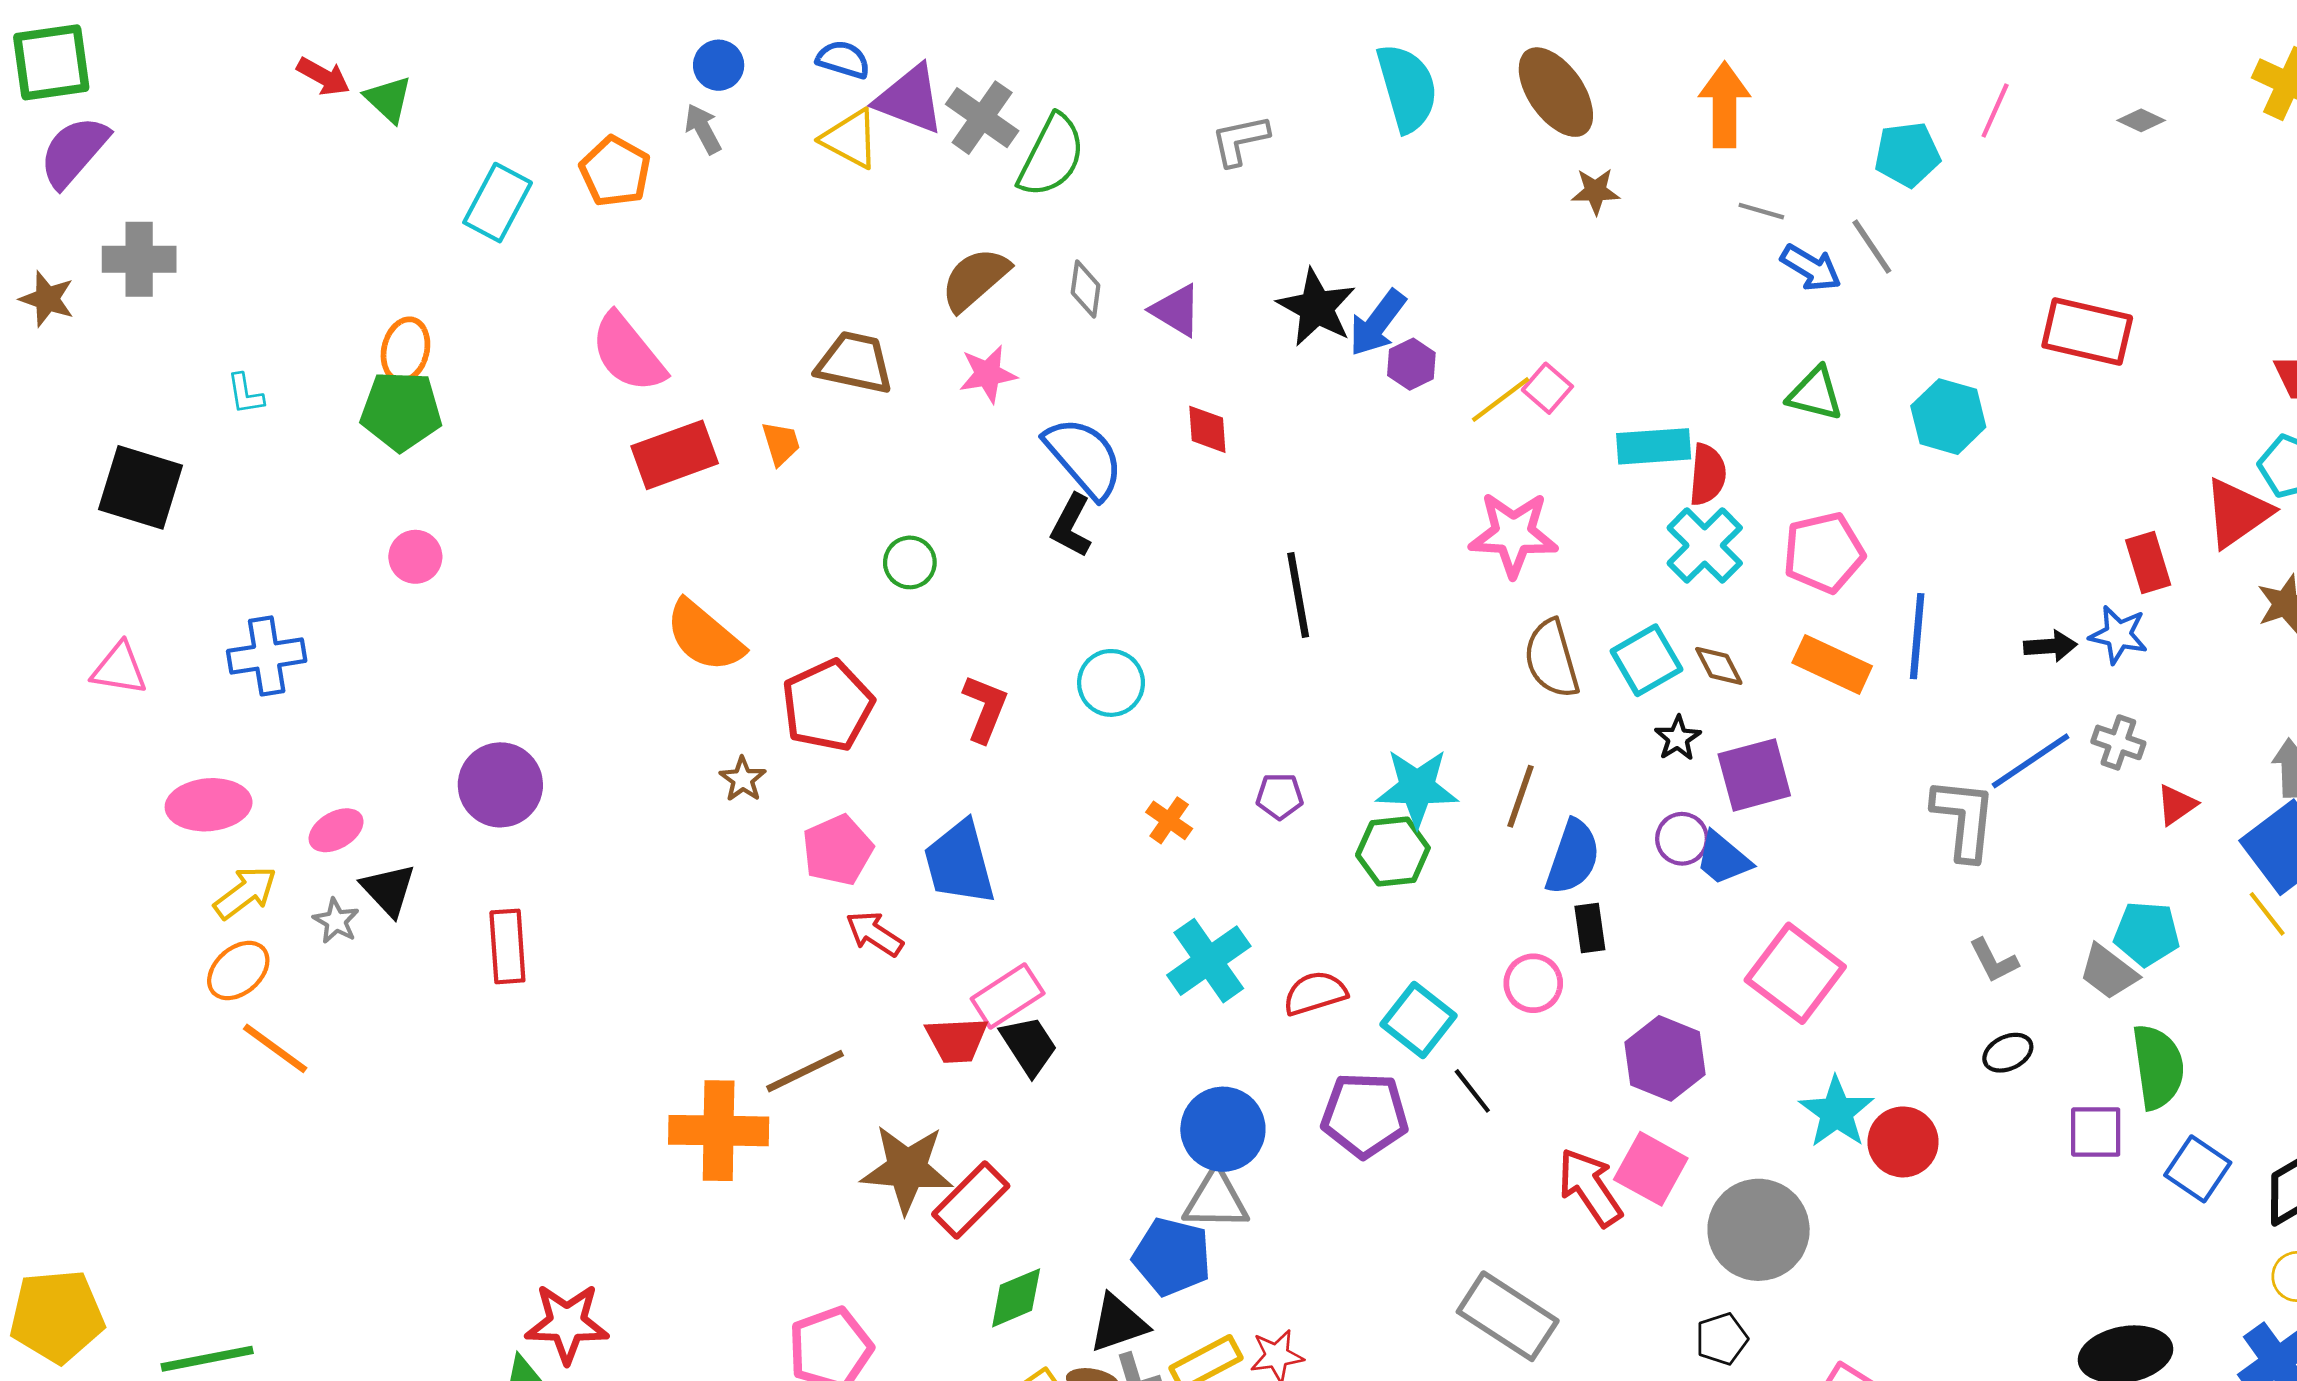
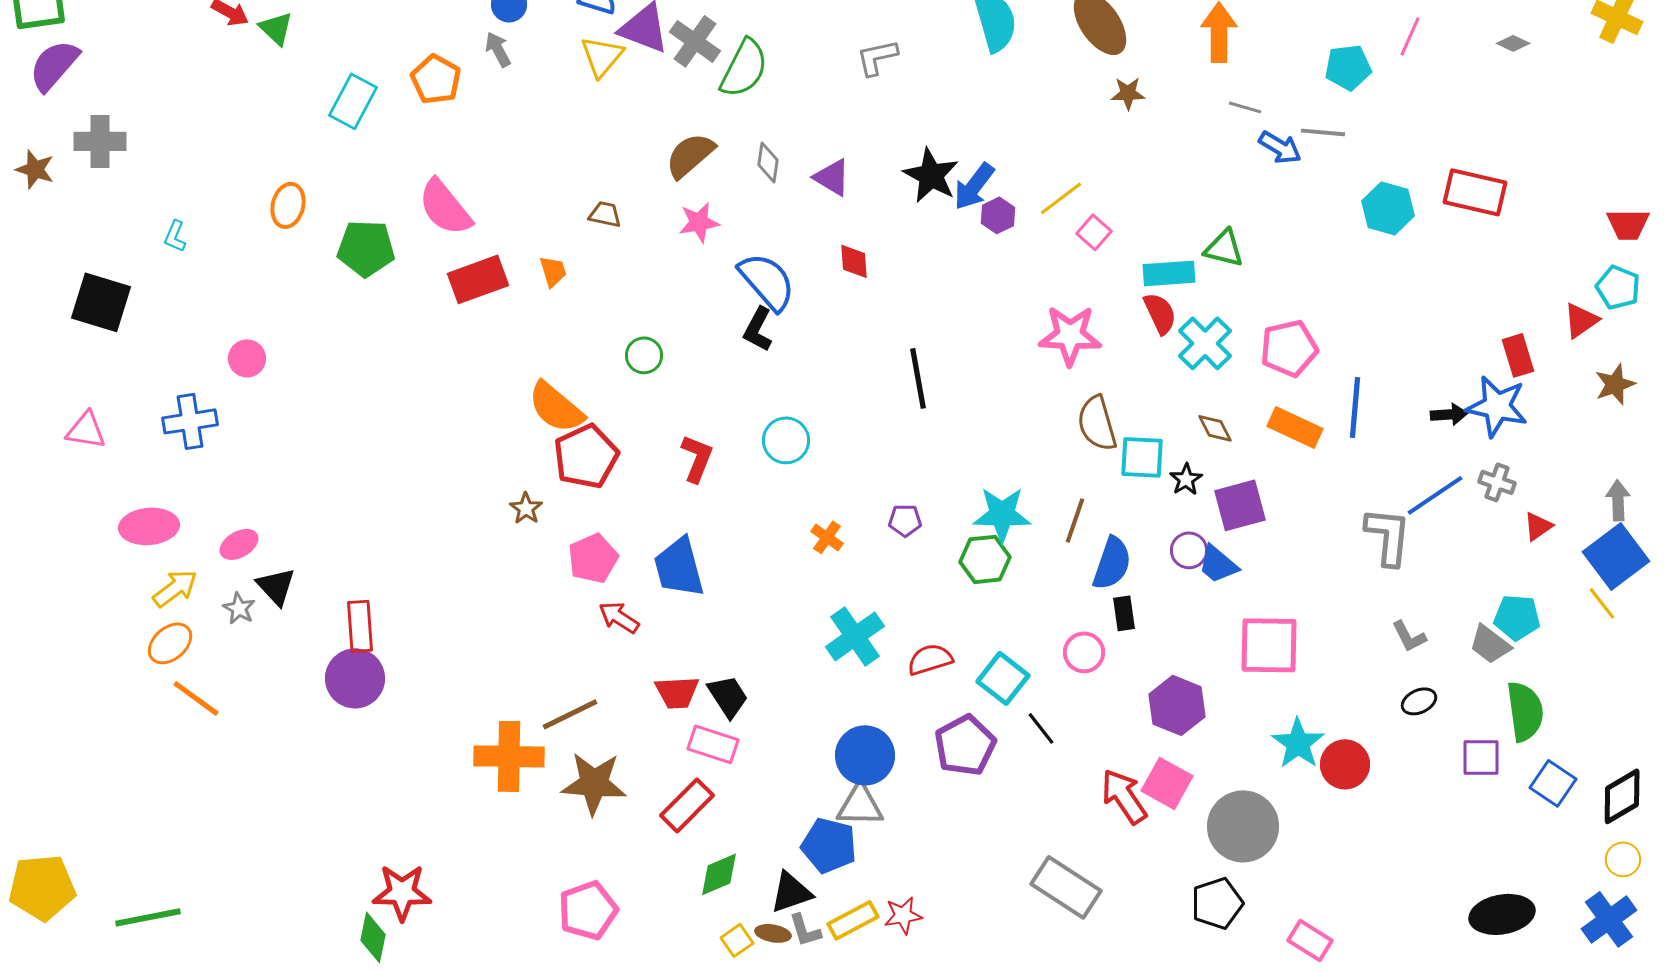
yellow triangle: (850, 139) -> (602, 56), turned 42
gray line: (1872, 247) -> (1323, 132), turned -51
brown trapezoid: (855, 363) -> (605, 214), size x0.6
cyan L-shape: (245, 394) -> (175, 236), turned 32
green triangle: (1815, 394) -> (1224, 248), moved
yellow line: (1501, 400) -> (1061, 198), moved
green pentagon: (401, 411) -> (366, 248), moved
cyan hexagon: (1948, 417) -> (1388, 208), moved
red semicircle: (1707, 475) -> (1160, 313), moved, turned -30
red triangle: (2237, 513) -> (1581, 320), size x0.7
pink circle: (415, 557) -> (247, 358), moved
blue star: (2118, 635) -> (1497, 406), size x1.5
orange semicircle: (704, 636) -> (556, 407), moved
cyan square: (1647, 660) -> (1142, 457), moved, turned 33
purple circle: (500, 785) -> (355, 678), moved
pink square: (1795, 973) -> (1269, 645), turned -36
pink rectangle: (1008, 996) -> (713, 744), moved, turned 51
purple pentagon: (1365, 1115) -> (965, 745), turned -30
brown star: (907, 1169) -> (594, 783), moved
black pentagon: (1722, 1339) -> (1217, 903), size x1.4

